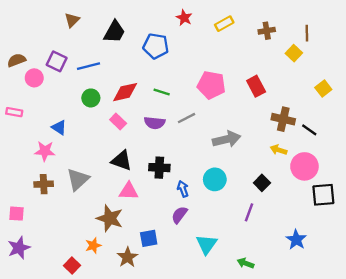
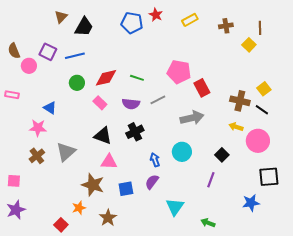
black trapezoid: (114, 32) -> (84, 27), moved
blue pentagon: (156, 46) -> (132, 23), moved
brown semicircle: (17, 60) -> (14, 51), turned -91
red rectangle: (256, 86) -> (202, 88), moved
yellow square: (323, 89) -> (264, 89), moved
black cross: (159, 168) -> (135, 132), moved, turned -30
brown cross: (44, 184) -> (37, 156), turned -35
black square: (323, 195) -> (269, 177), moved
blue square: (149, 238) -> (126, 189), moved
blue star: (296, 240) -> (251, 203), turned 30

